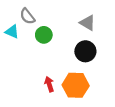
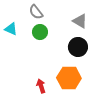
gray semicircle: (27, 16) -> (36, 12), moved
red arrow: (49, 84) -> (41, 86), moved

